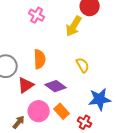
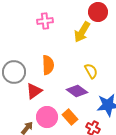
pink cross: (37, 15) -> (45, 21), turned -35
purple diamond: (56, 86) -> (77, 91), moved

